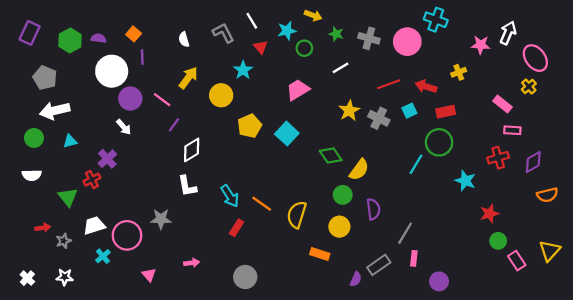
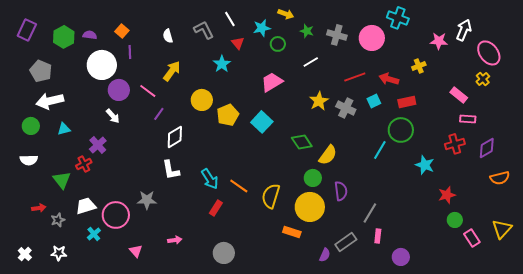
yellow circle: (221, 95) -> (202, 100), moved
yellow circle: (339, 227) -> (310, 207), size x1.5

